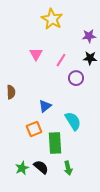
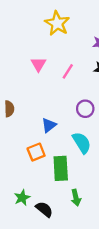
purple circle: (76, 78) -> (85, 109), moved
black semicircle: (41, 167) -> (44, 209), moved

